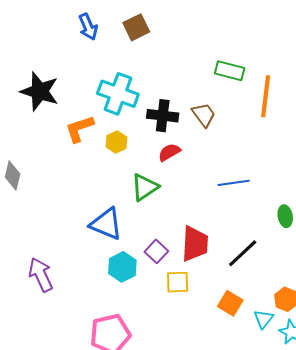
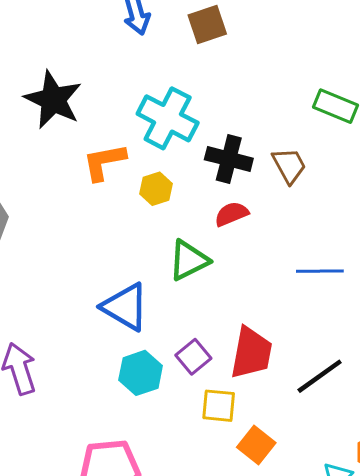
orange square: (230, 303) -> (256, 445), moved

